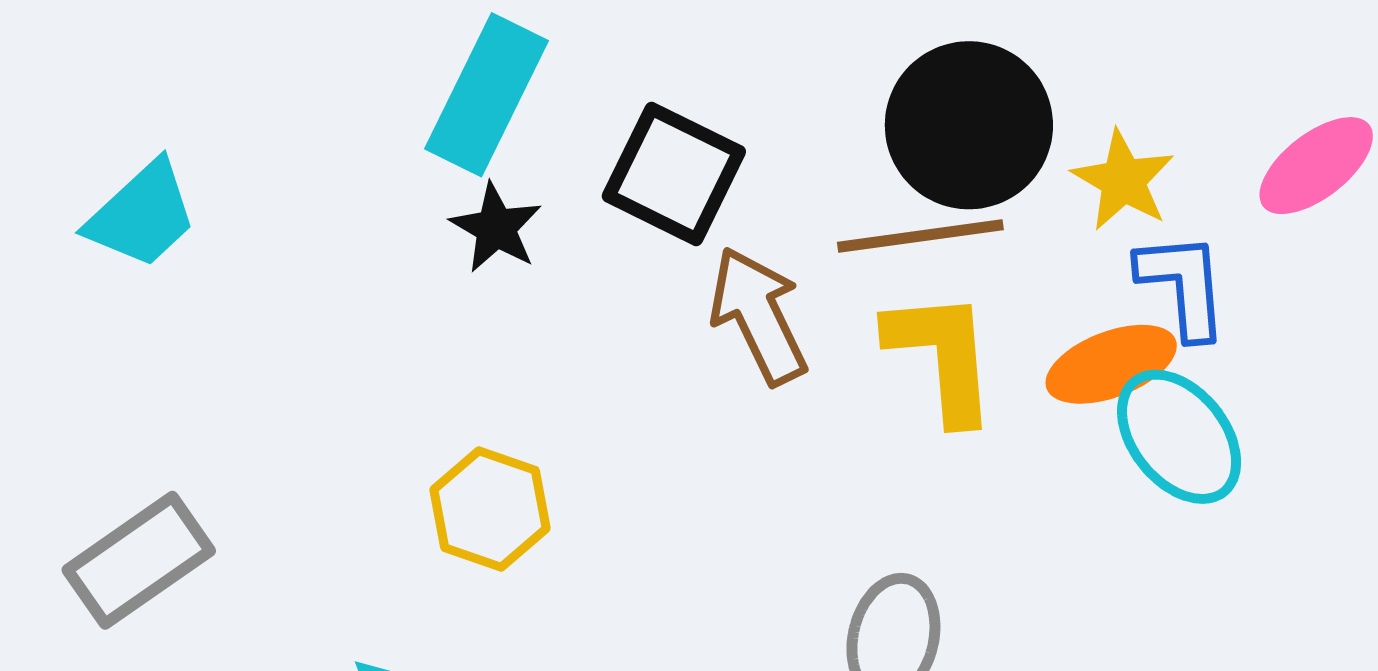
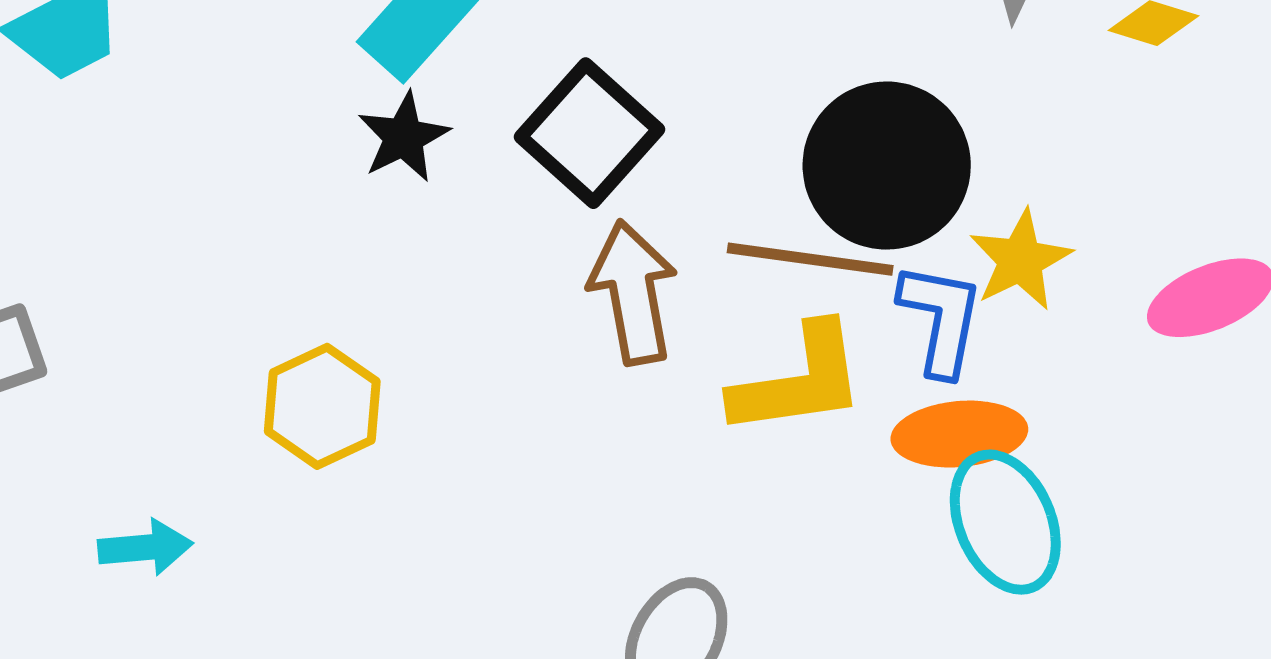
blue L-shape: (1183, 285) -> (941, 319), moved
yellow L-shape: (942, 356) -> (799, 381), turned 71

